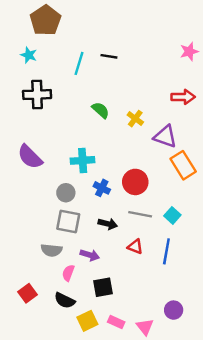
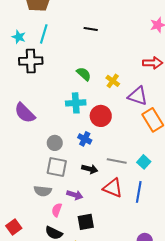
cyan star: (29, 55) -> (19, 37), moved
cyan line: (79, 63) -> (44, 34), moved
cyan cross: (83, 160) -> (76, 103), moved
red circle: (135, 182) -> (101, 116), moved
red triangle: (135, 247) -> (113, 188), size x1.5
red square: (28, 293) -> (14, 227), moved

